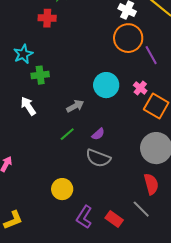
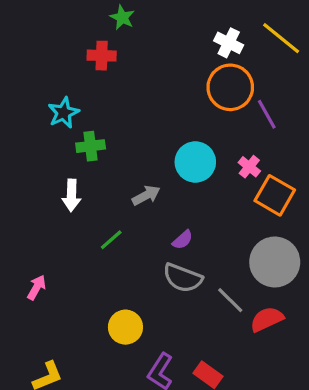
white arrow: (28, 106) -> (71, 195), turned -144
green line: (67, 134) -> (111, 240), moved
red semicircle: (151, 184) -> (267, 319), turned -100
gray line: (141, 209) -> (230, 300), moved

